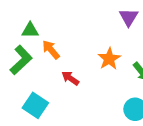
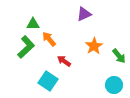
purple triangle: (129, 17) -> (84, 14), moved, turned 35
cyan square: (35, 105) -> (48, 81), moved

